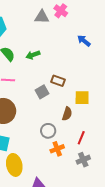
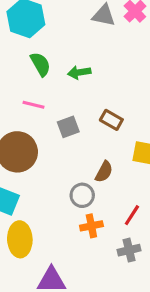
gray square: (42, 92) -> (68, 127), moved
brown semicircle: (67, 114) -> (104, 172), moved

